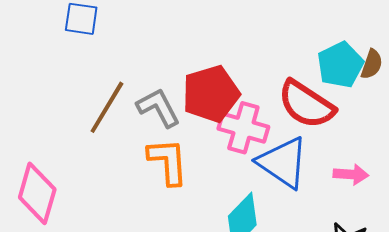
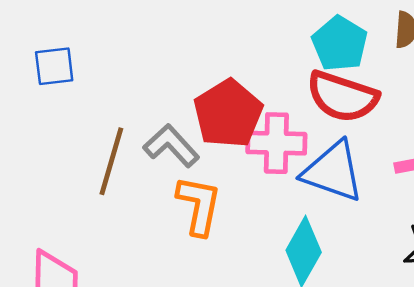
cyan pentagon: (340, 65) -> (340, 44), moved
orange L-shape: (168, 161) -> (199, 205), turned 30

